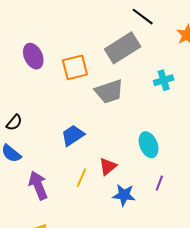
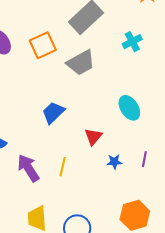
yellow line: (81, 178) -> (63, 167), moved
purple line: (159, 183) -> (144, 159), moved
blue star: (124, 195) -> (114, 162), size x0.7

